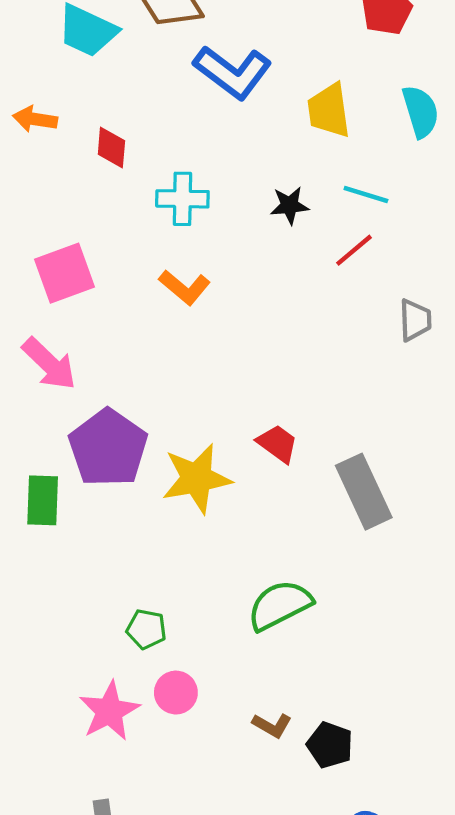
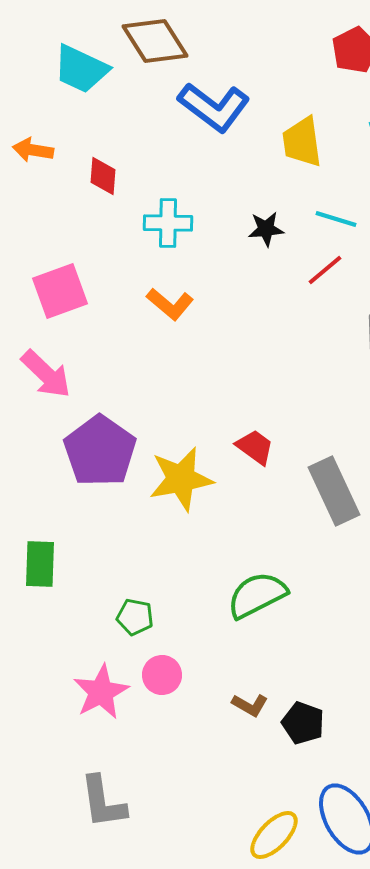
green rectangle: (43, 500) -> (40, 564), moved

